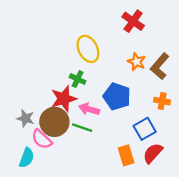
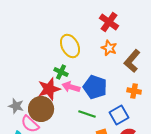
orange star: (137, 62) -> (109, 48), moved
pink arrow: (89, 109) -> (71, 87), moved
green line: (82, 128) -> (87, 114), moved

